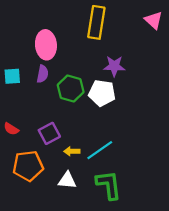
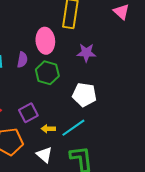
pink ellipse: (46, 45) -> (45, 41), moved
white pentagon: (102, 93) -> (84, 95), moved
white triangle: (67, 180) -> (44, 155), turned 36

